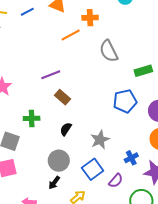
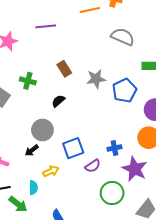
gray semicircle: (109, 51) -> (123, 37), turned 125
purple line: (51, 75) -> (46, 26), moved
blue pentagon: (125, 101) -> (124, 90), turned -30
gray star: (100, 140) -> (96, 79), moved

